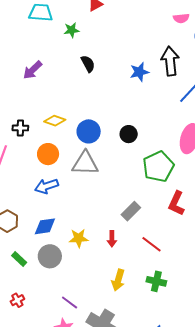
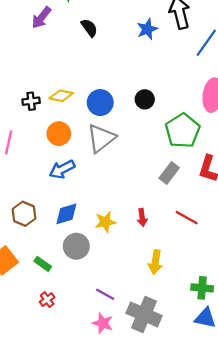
purple arrow: (33, 70) -> (41, 18), moved
black cross: (20, 128) -> (31, 101), moved
gray triangle: (85, 163) -> (101, 138), turned -32
gray rectangle: (131, 211) -> (169, 173), moved
green rectangle: (19, 259) -> (43, 264), moved
green cross: (156, 281) -> (202, 288), moved

